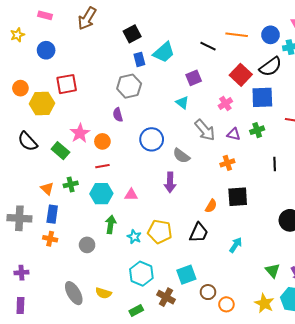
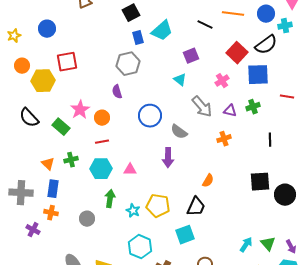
yellow star: (17, 35) -> (14, 36), moved
black square: (238, 197) -> (260, 182), moved
cyan arrow: (236, 245) -> (246, 245), moved
purple cross: (21, 273) -> (33, 230), moved, turned 32
cyan square: (186, 275) -> (185, 235), moved

